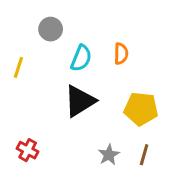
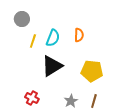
gray circle: (51, 29) -> (22, 19), moved
yellow line: (18, 67) -> (33, 41), moved
red cross: (28, 150) -> (32, 98), moved

